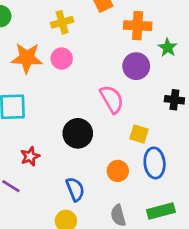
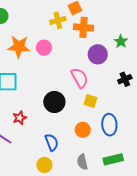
yellow cross: (62, 22) -> (58, 20), moved
orange cross: (138, 26) -> (84, 27), moved
black cross: (174, 100) -> (125, 79), turned -32
yellow square: (139, 134) -> (90, 101), moved

